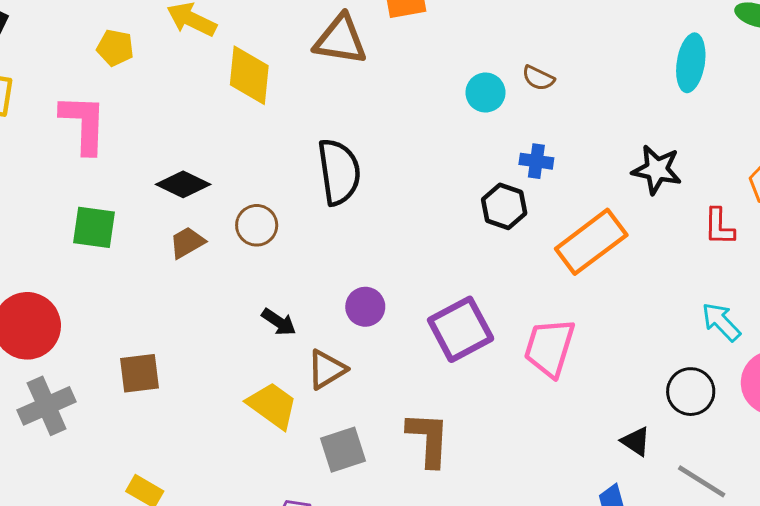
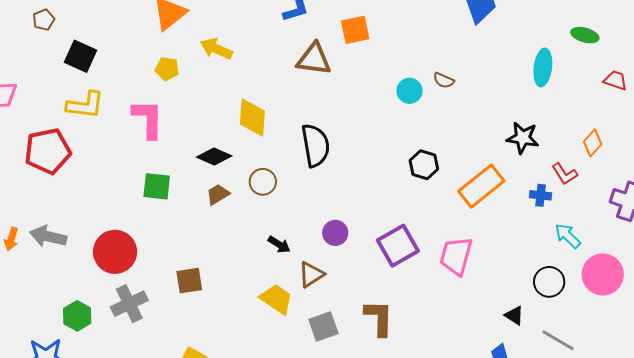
yellow diamond: (249, 75) -> (252, 118), moved
blue cross: (536, 161) -> (541, 195), moved
red L-shape: (719, 227) -> (564, 174), turned -32

